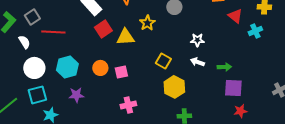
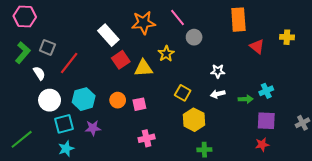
gray square: (32, 17) -> (47, 47), turned -35
cyan cross: (255, 31) -> (266, 91), moved
red line: (53, 32) -> (69, 63), turned -55
white arrow: (197, 62) -> (218, 94), turned -32
purple square: (233, 88) -> (266, 121), moved
cyan square: (37, 95) -> (64, 124), moved

